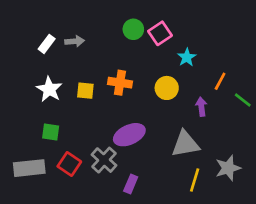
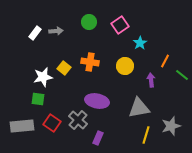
green circle: (133, 29) -> (89, 22), moved
white star: (49, 89) -> (43, 77), moved, turned 30
yellow square: (85, 91) -> (64, 68), turned 32
purple ellipse: (129, 135) -> (97, 101), turned 35

